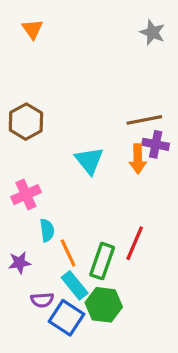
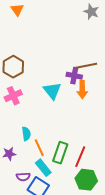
purple cross: (156, 144) -> (74, 76), moved
pink cross: (26, 195) -> (13, 96), moved
red line: (135, 243) -> (80, 157), moved
green hexagon: (104, 305) -> (86, 180), moved

